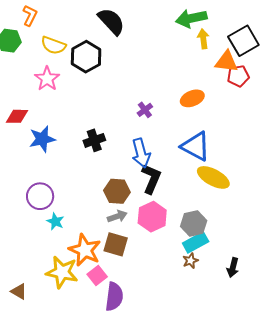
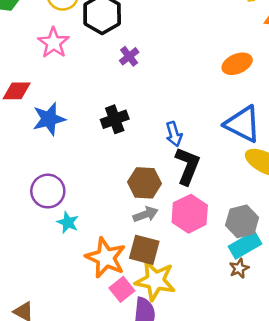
purple cross: (145, 110) -> (129, 56), moved
blue arrow: (141, 153) -> (174, 134), size x0.7
yellow star: (62, 272) -> (155, 281), moved

